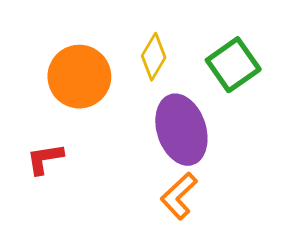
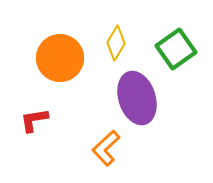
orange L-shape: (179, 196) -> (106, 148), moved

